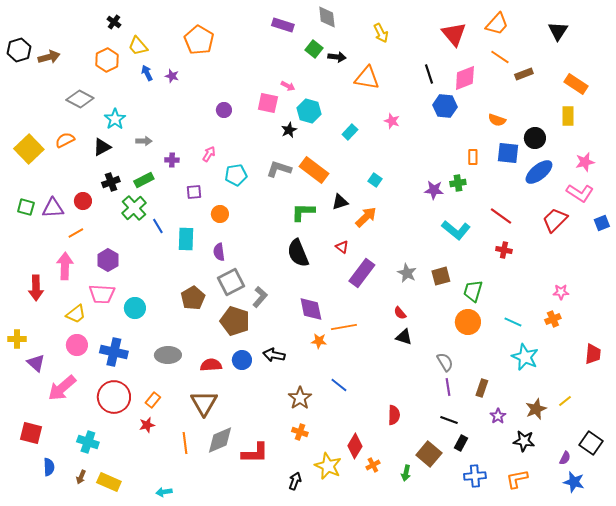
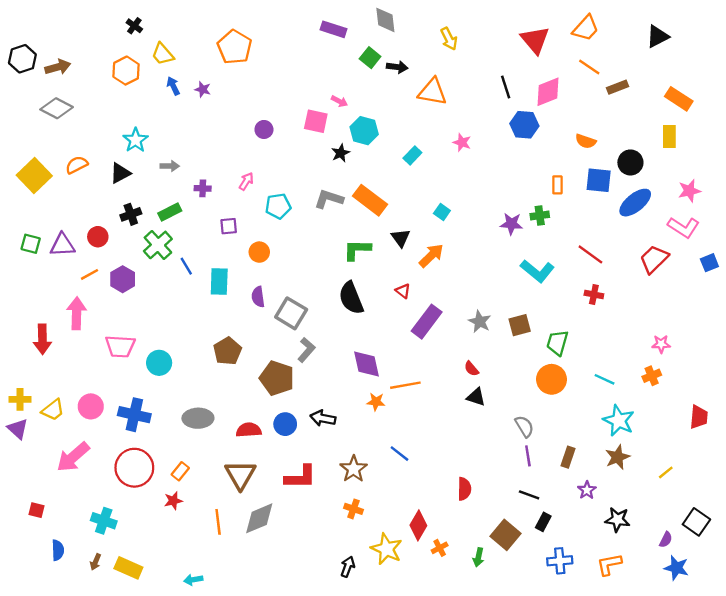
black triangle: (558, 31) -> (658, 36), turned 30
gray diamond: (80, 99) -> (57, 108), moved
black triangle: (340, 202) -> (401, 238), turned -48
purple hexagon: (108, 260) -> (123, 279), moved
gray square: (231, 282) -> (291, 313), moved, turned -32
yellow trapezoid: (76, 314) -> (53, 410), moved
purple triangle: (36, 363) -> (18, 429), moved
brown star: (536, 409) -> (617, 457), moved
red square: (31, 433) -> (37, 510), size x0.6
red L-shape: (255, 453) -> (300, 477), moved

